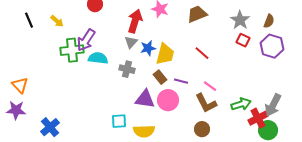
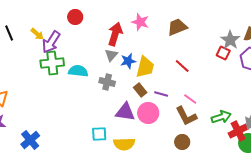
gray star: (240, 20) -> (230, 40), moved
purple arrow: (86, 40) -> (51, 42), moved

